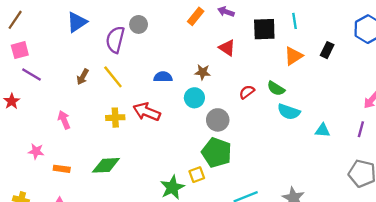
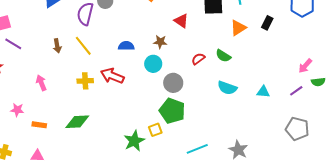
brown arrow: (83, 77) -> (57, 46), turned -40
cyan semicircle: (289, 112) -> (227, 88), moved
purple line: (361, 129) -> (296, 91), turned 40

